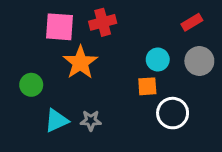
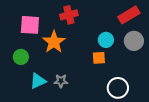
red rectangle: (192, 22) -> (129, 15), size x1.5
pink square: (60, 27) -> (30, 25), moved
white circle: (173, 113) -> (118, 88), moved

